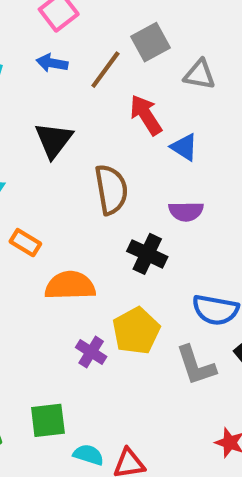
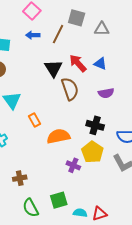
gray square: (151, 42) -> (77, 18), turned -36
red arrow: (146, 115) -> (78, 63), moved
black triangle: (54, 140) -> (53, 68), moved
orange rectangle: (25, 243) -> (34, 120), turned 40
black cross: (147, 254) -> (95, 125), moved

